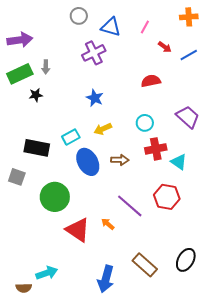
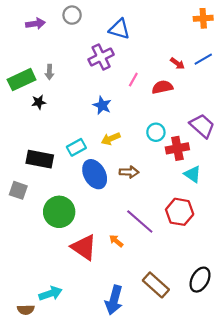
gray circle: (79, 16) -> (72, 15), moved
pink line: (145, 27) -> (133, 80), moved
purple arrow: (20, 40) -> (35, 24), moved, size x0.7
red arrow: (165, 47) -> (177, 63), moved
red cross: (156, 149) -> (177, 148), moved

